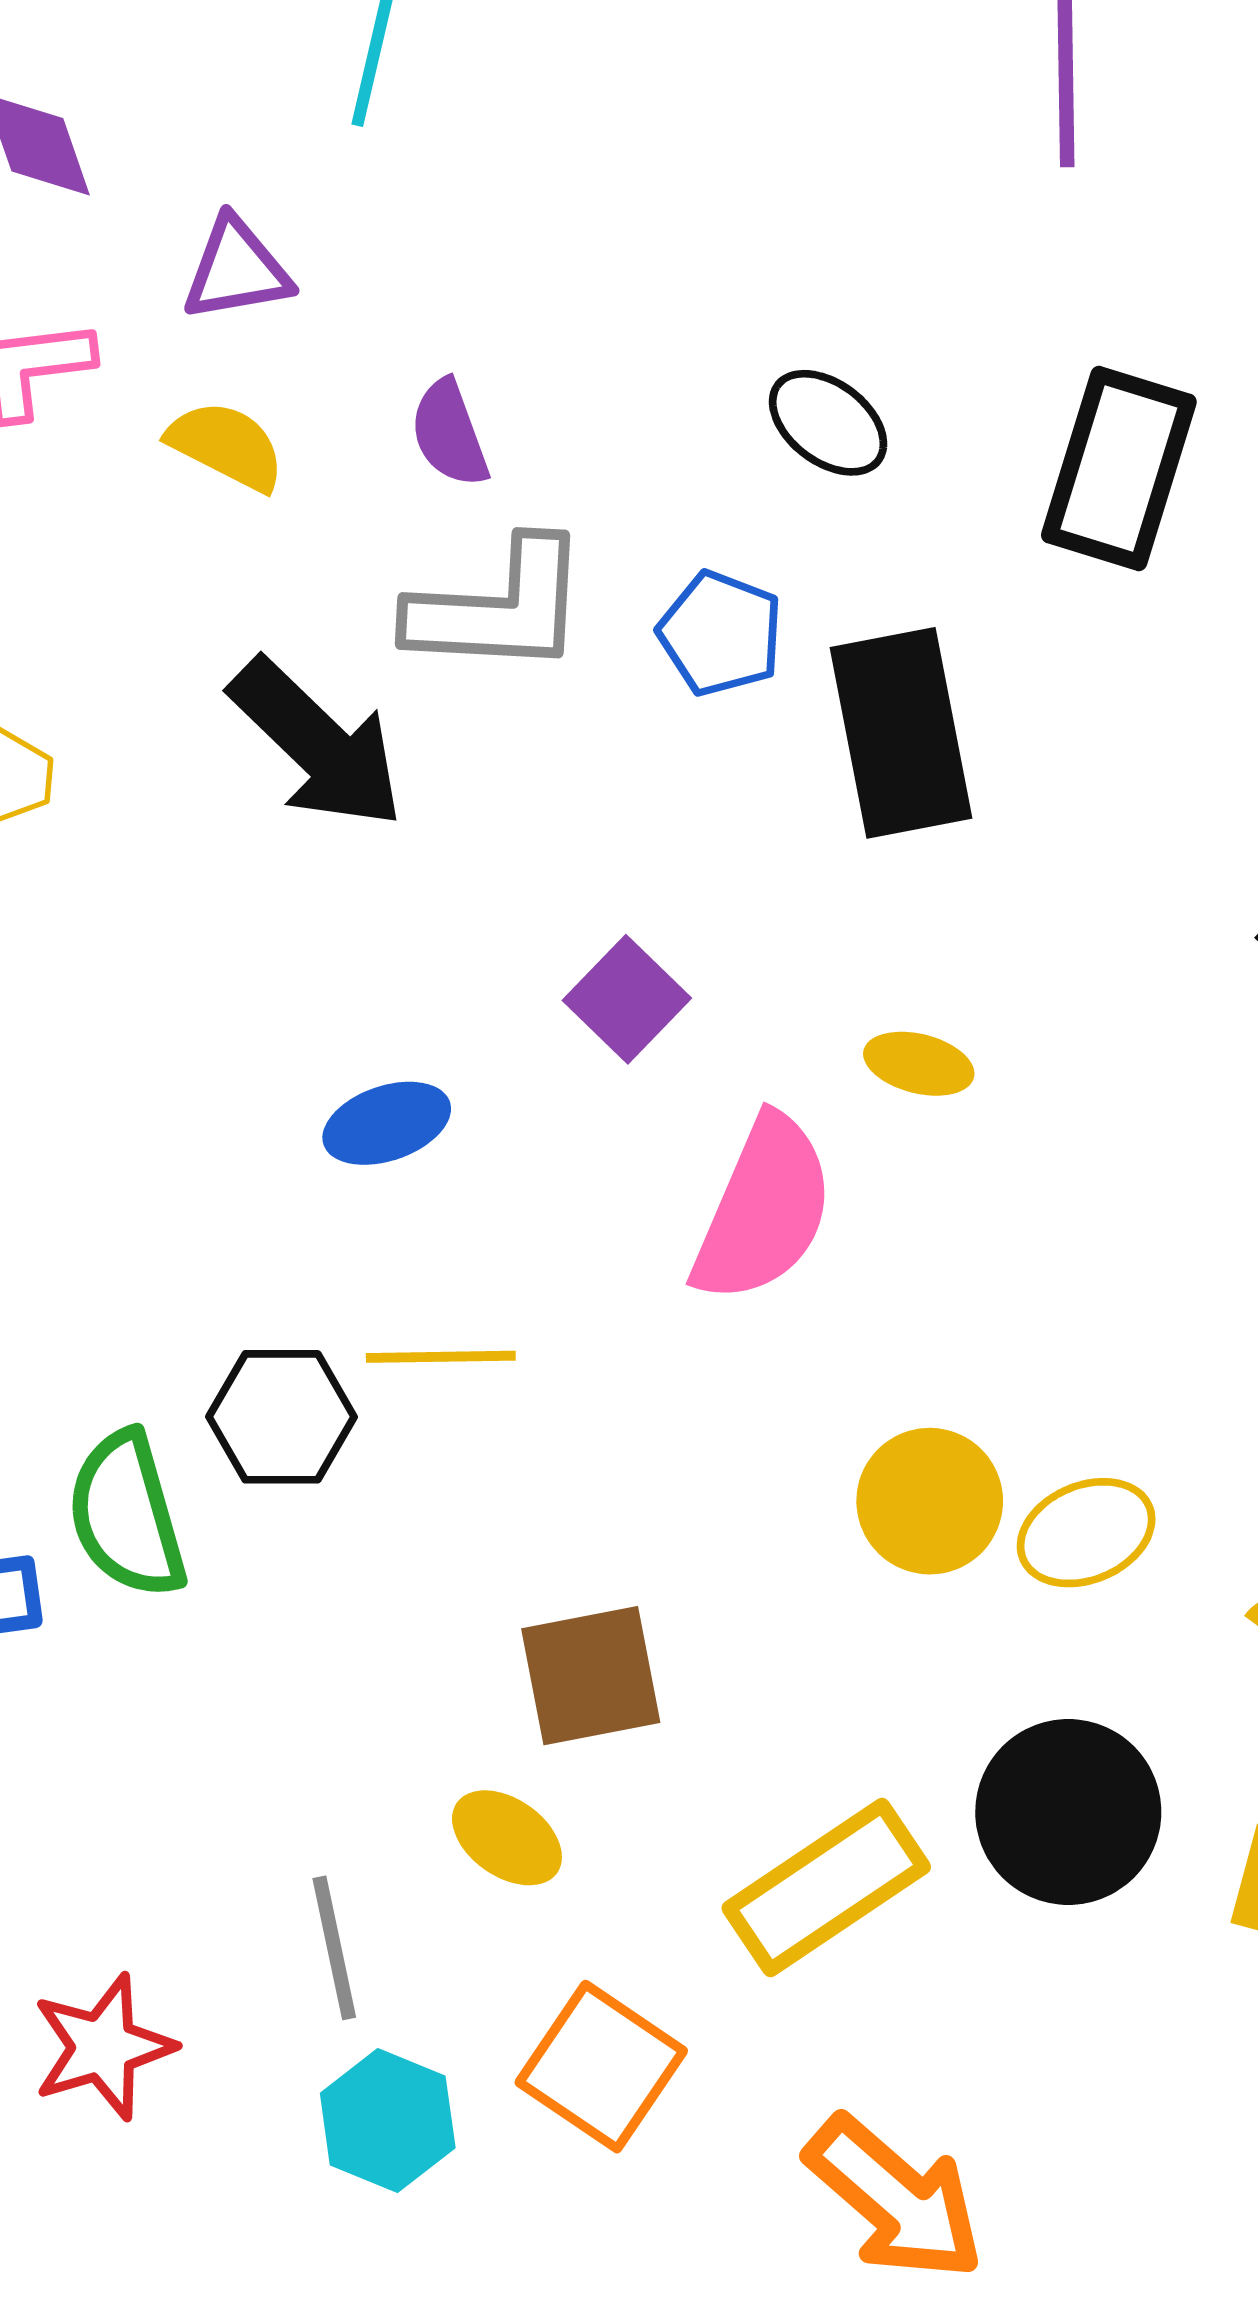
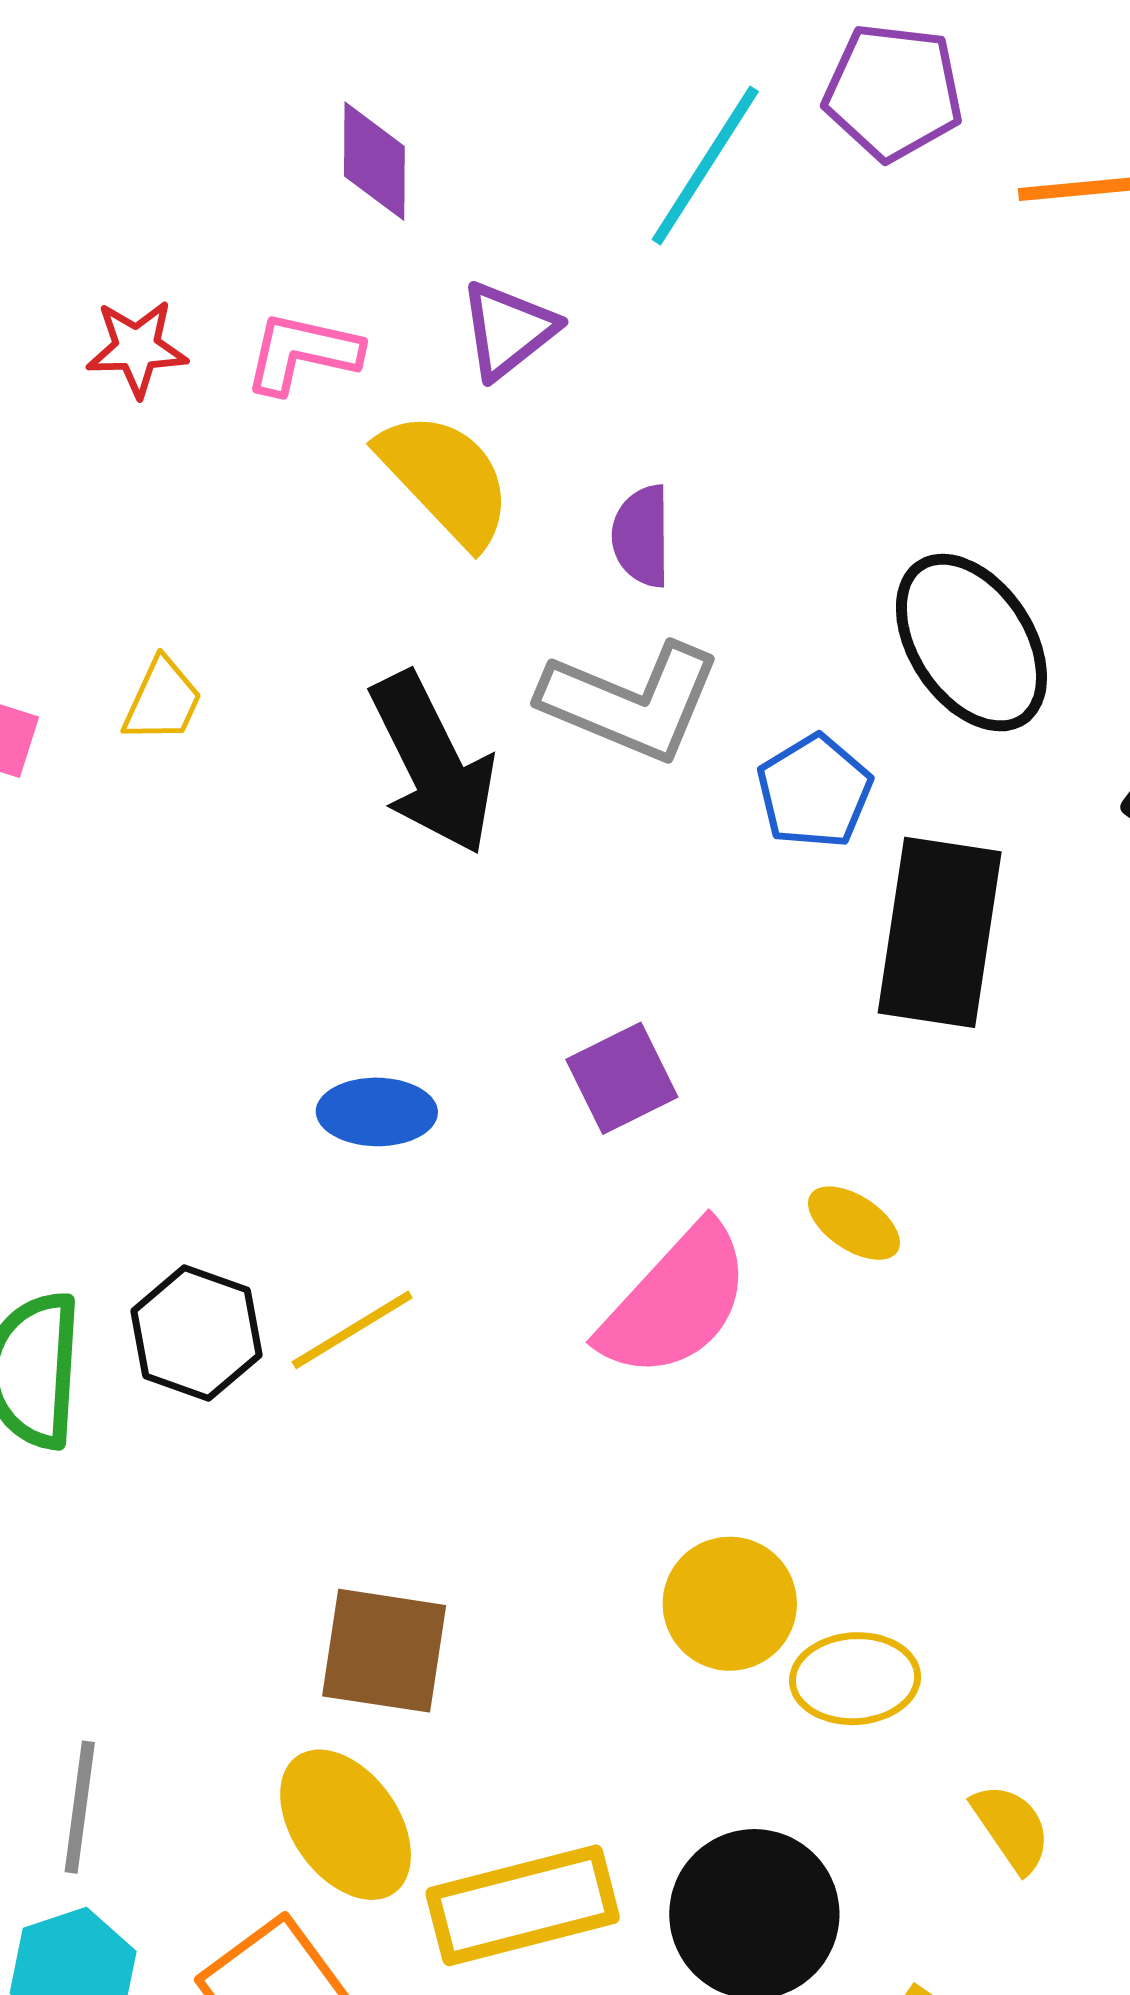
purple triangle: (237, 270) -> (508, 330), turned -48
black ellipse: (828, 423) -> (971, 643), size x1.6
yellow semicircle: (226, 446) -> (445, 479), size x1.4
yellow line: (441, 1357) -> (352, 1330), turned -50
yellow ellipse: (507, 1838) -> (346, 1825), moved, size x1.5

